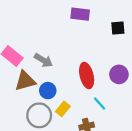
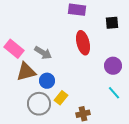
red ellipse: (87, 75) -> (83, 43), moved
cyan line: (100, 104) -> (114, 93), moved

